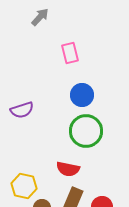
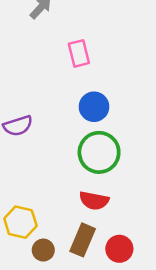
red semicircle: (68, 169) -> (94, 201), moved

